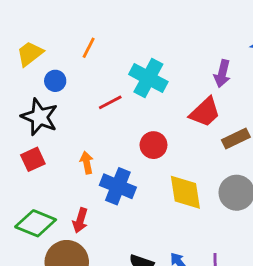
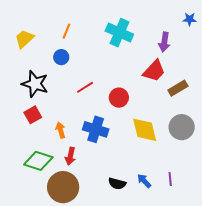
cyan cross: (148, 78) -> (119, 33), moved
blue circle: (55, 81) -> (61, 57), moved
red line: (110, 102) -> (85, 87), moved
orange arrow: (87, 163) -> (61, 130), moved

